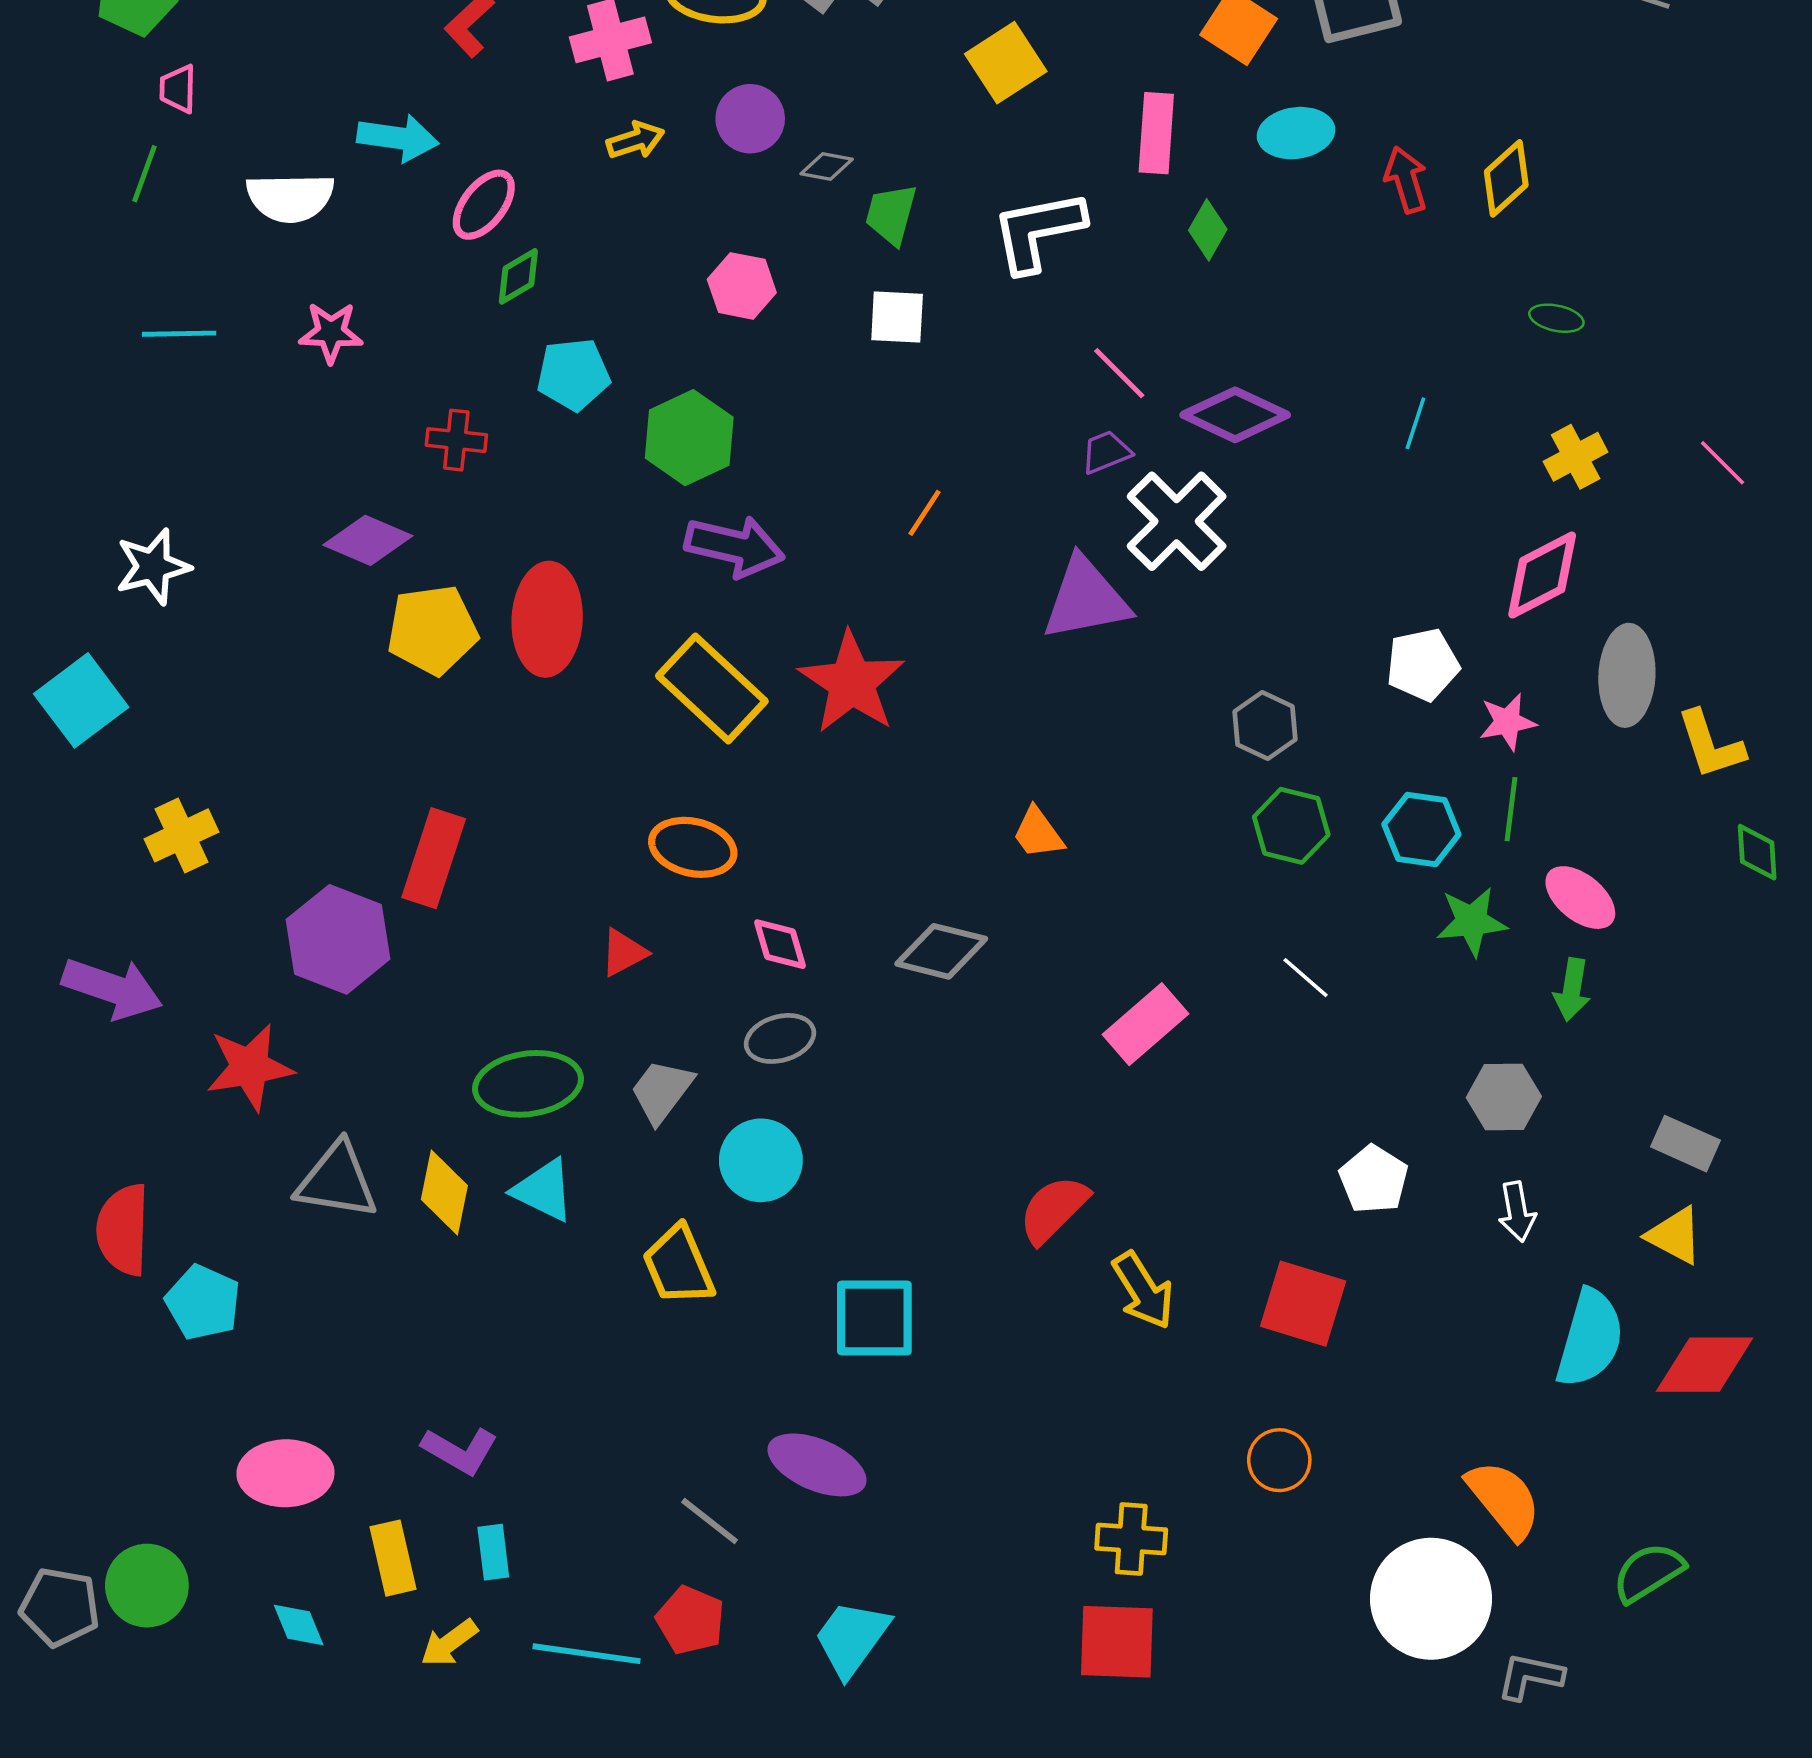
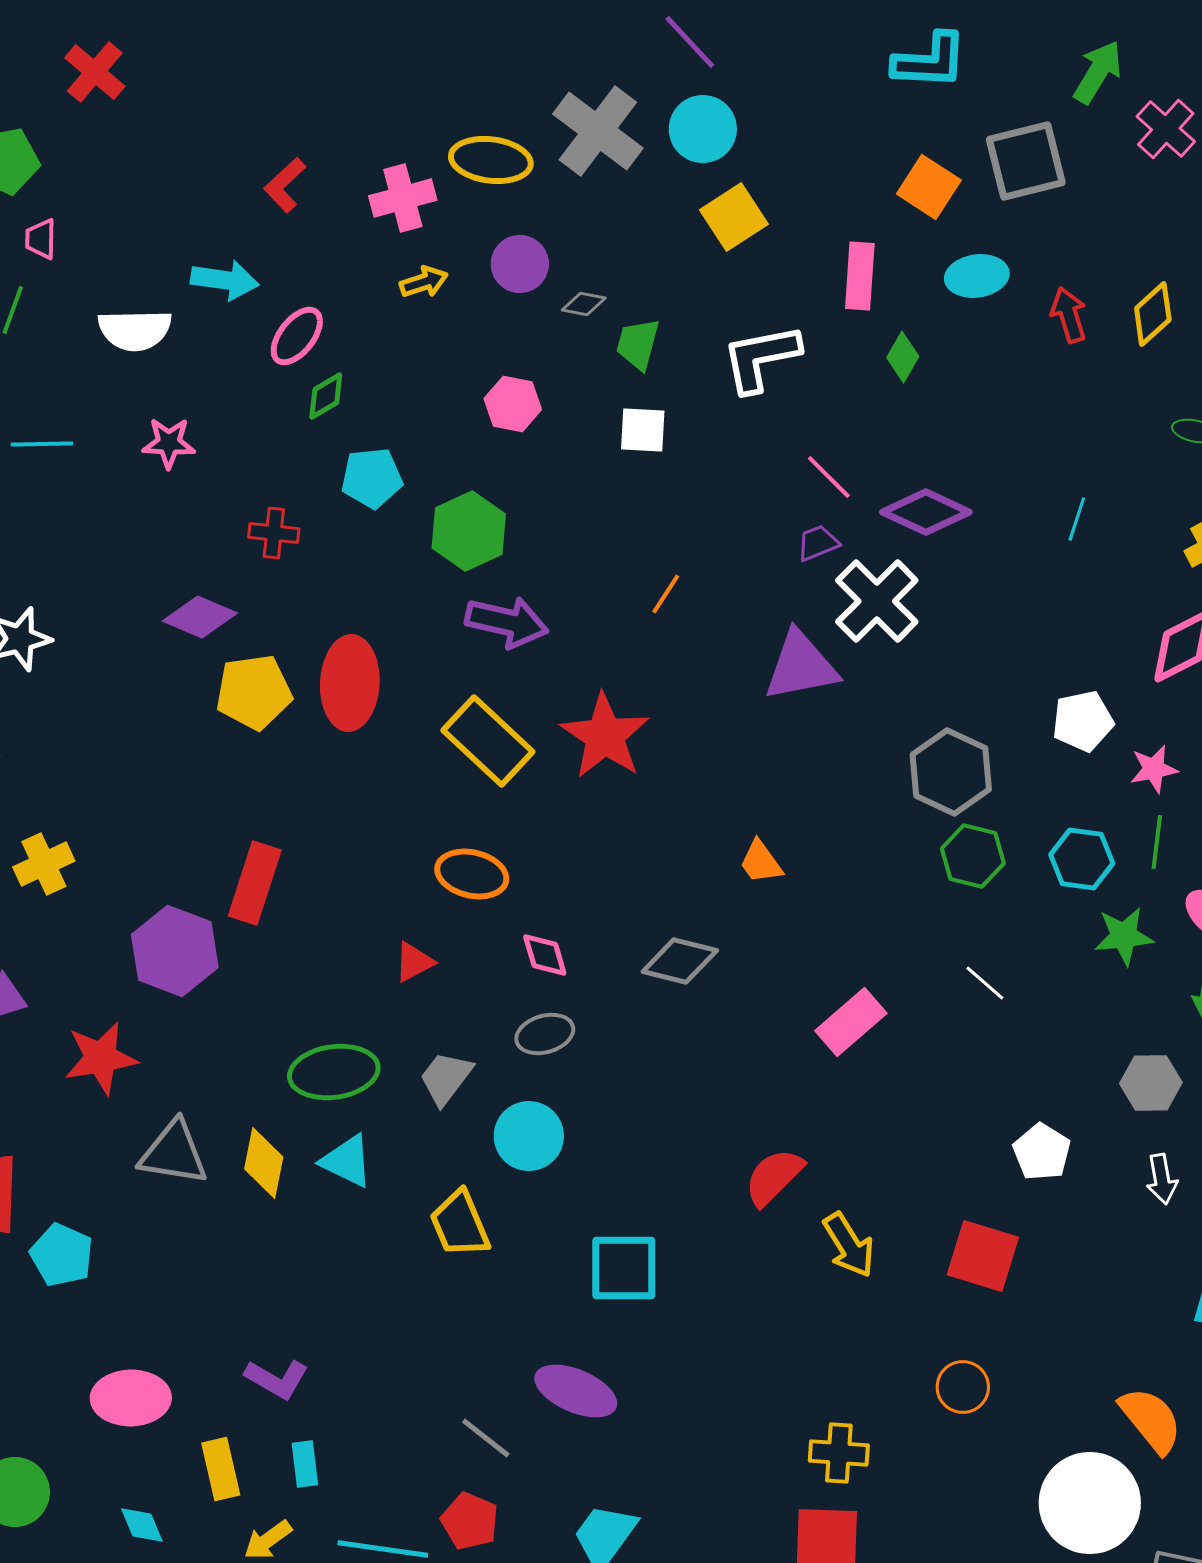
gray hexagon: (1265, 726) -> (951, 772), size x1.5

